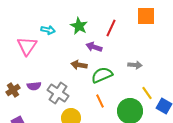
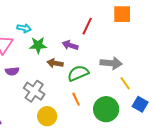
green star: (79, 26) -> (38, 45), moved, turned -30
gray arrow: (135, 65) -> (111, 63), size x1.5
purple semicircle: (34, 86) -> (12, 71), moved
yellow line: (147, 93) -> (125, 83), moved

